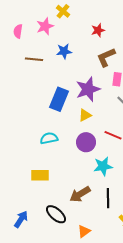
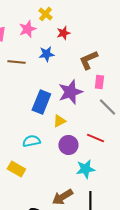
red star: (98, 30) -> (63, 33), moved
yellow triangle: (85, 115) -> (59, 121), moved
yellow rectangle: (40, 175) -> (16, 169), moved, turned 30

